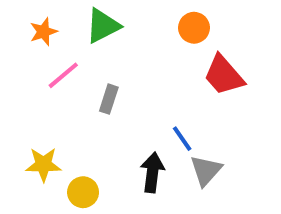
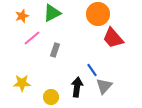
orange circle: (194, 28) -> (98, 14), size x1.5
yellow circle: (83, 192) -> (51, 97), moved

